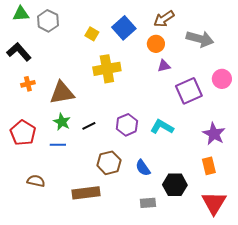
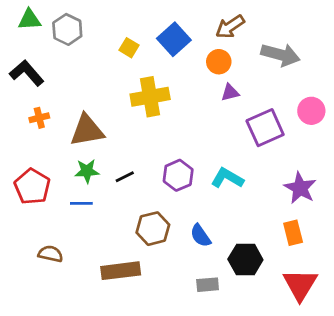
green star: (62, 122) -> (87, 171), turned -30

